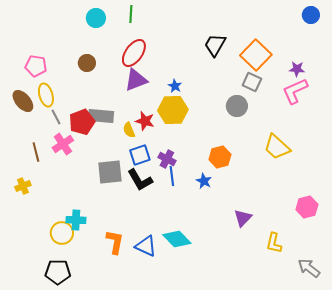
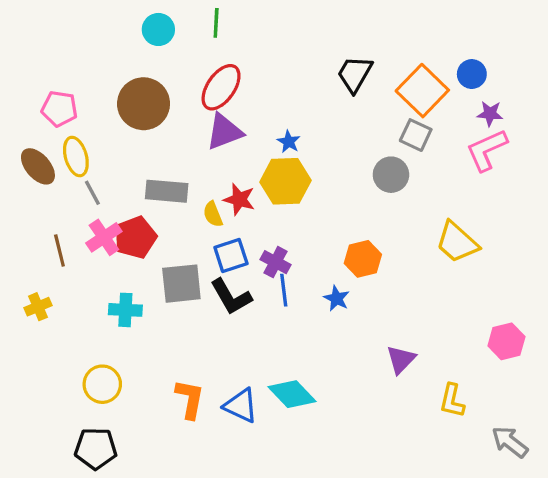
blue circle: (311, 15) -> (472, 74), moved
brown circle: (87, 63) -> (144, 104), size x1.8
red pentagon: (82, 122) -> (135, 237), moved
cyan cross: (76, 220) -> (125, 310), moved

